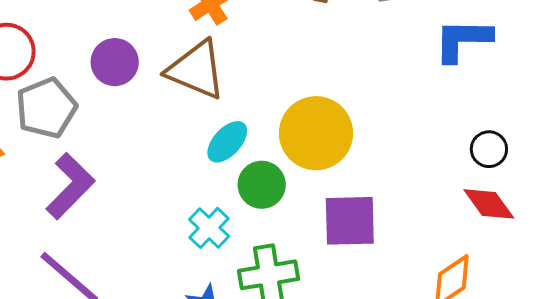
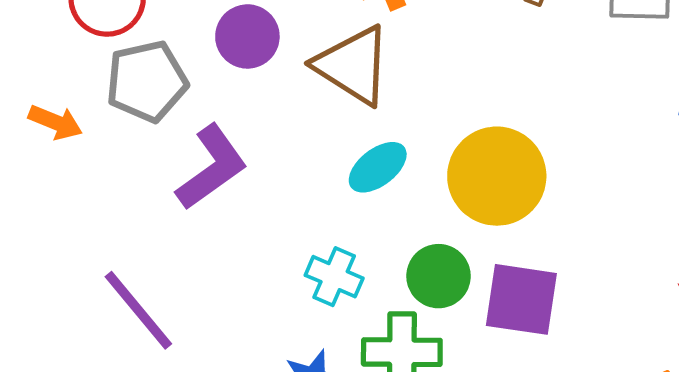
green circle: (262, 185) -> (439, 276), moved
purple L-shape: (70, 186) -> (212, 167), moved
cyan cross: (209, 228) -> (334, 277), turned -30

